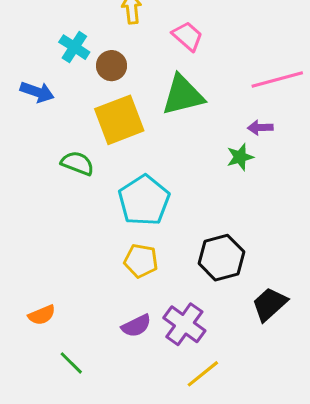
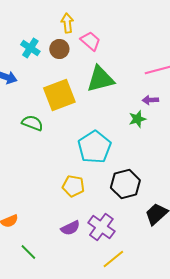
pink trapezoid: (187, 36) -> (90, 41), moved
brown circle: (112, 66) -> (59, 49), moved
cyan pentagon: (144, 200) -> (94, 147), moved

